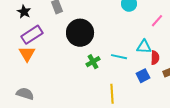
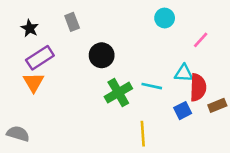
black circle: (80, 33) -> (102, 55), size x0.7
red semicircle: (155, 58) -> (198, 87), size x1.5
green cross: (93, 62) -> (118, 93), size x1.5
gray semicircle: (25, 94) -> (18, 134), moved

